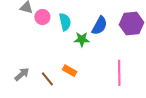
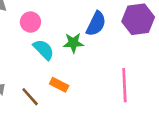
pink circle: (42, 17) -> (30, 22), moved
cyan semicircle: (65, 22) -> (44, 50), moved, turned -30

